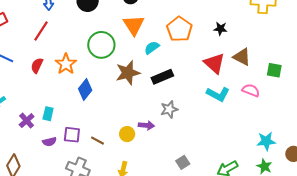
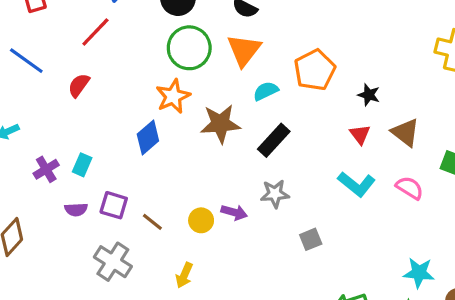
black star: (220, 29) -> (369, 95), moved
green circle: (101, 45) -> (189, 48), moved
red triangle: (214, 63) -> (360, 134), size x0.6
orange star: (66, 64) -> (173, 96), moved
black rectangle: (162, 77) -> (274, 140), turned -35
gray square: (183, 162) -> (311, 239), moved

